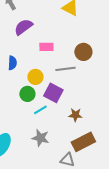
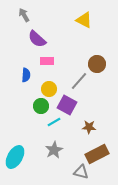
purple semicircle: (23, 27) -> (37, 39), turned -102
pink rectangle: (46, 47) -> (47, 61), moved
gray line: (65, 69) -> (79, 81), turned -42
gray star: (40, 138) -> (54, 150), turned 30

